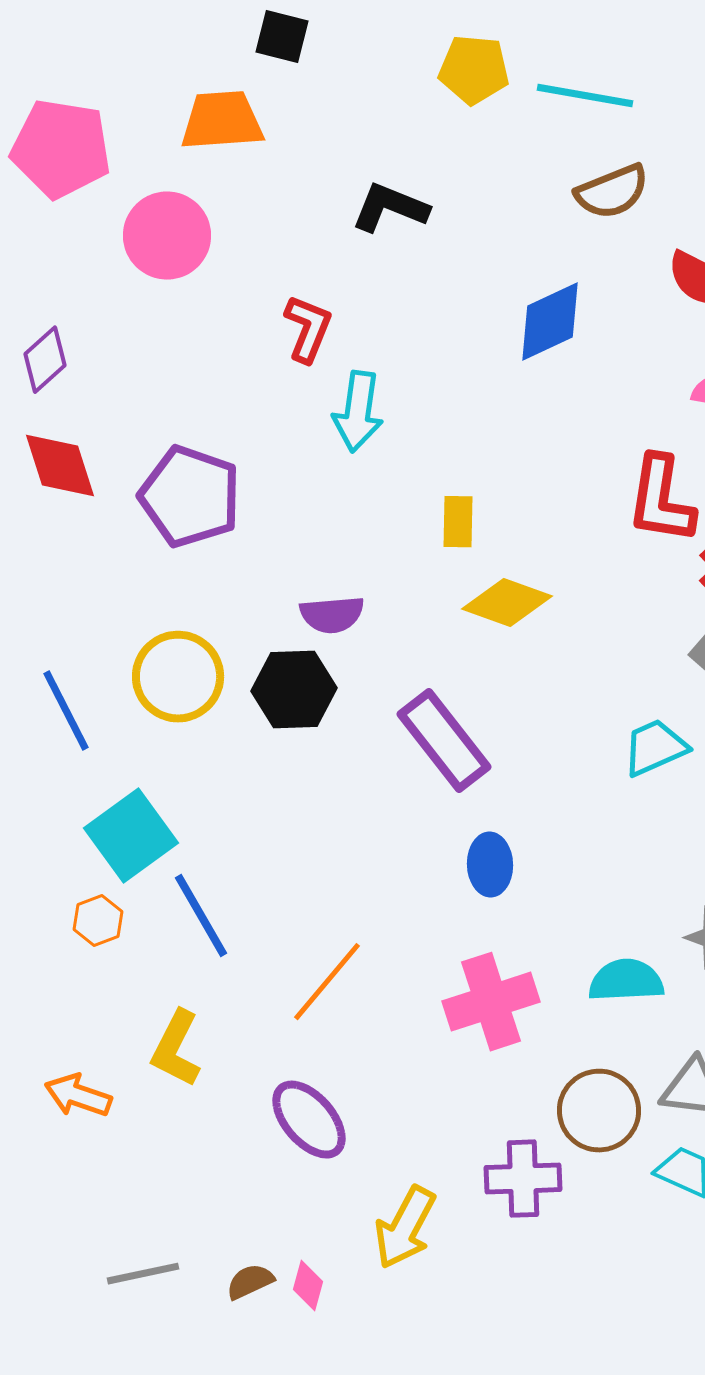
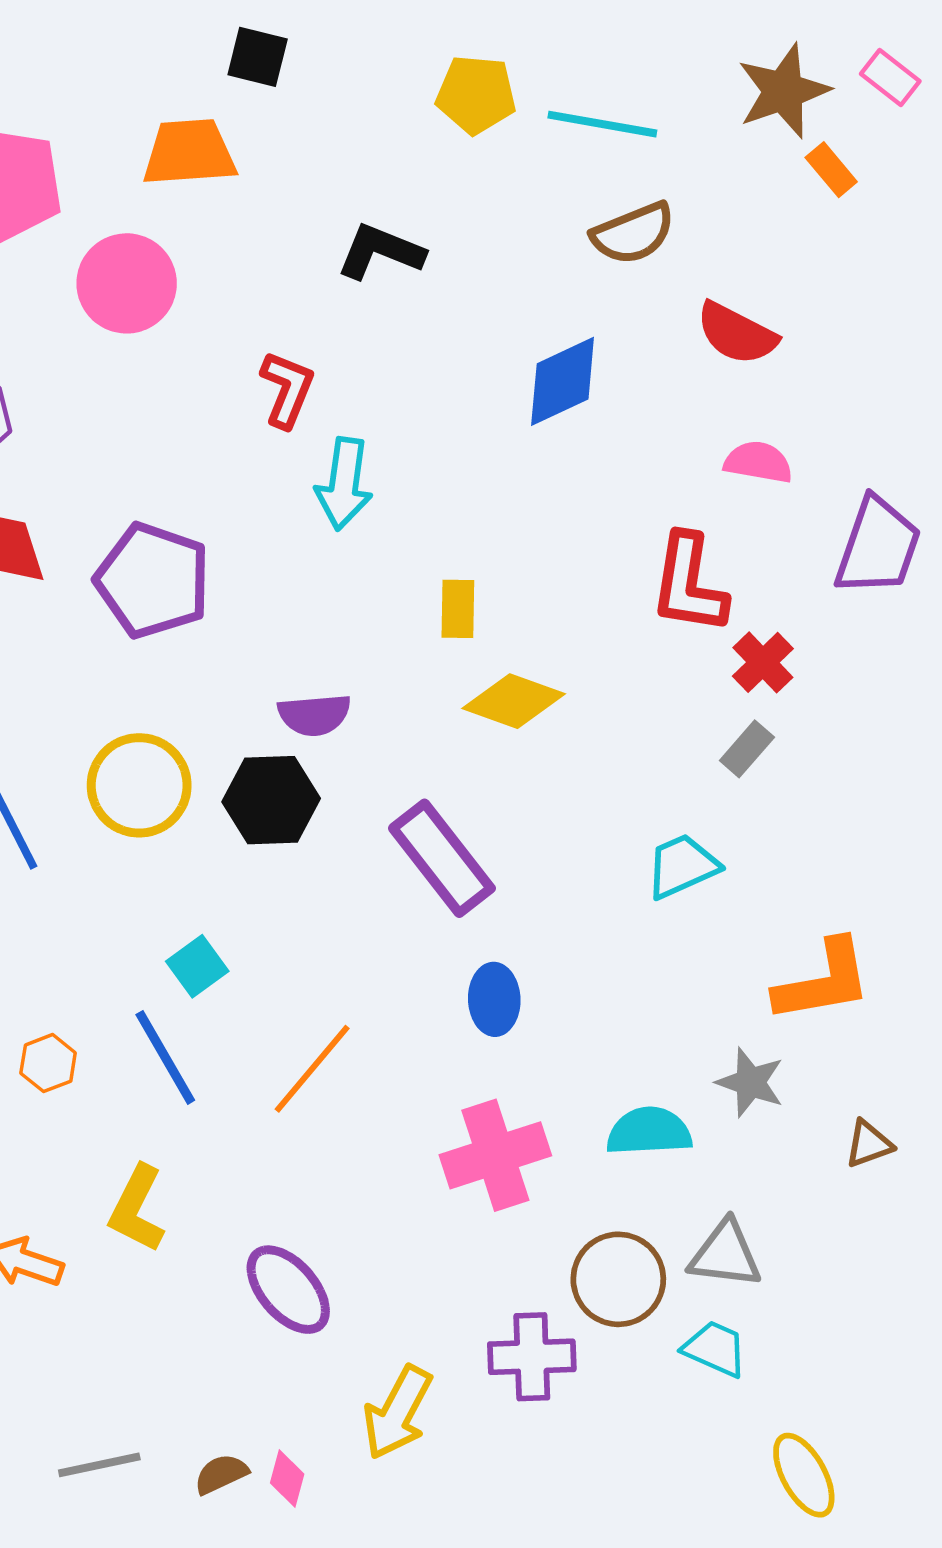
cyan square: (131, 836) -> (197, 966), moved, size x0.6
orange line: (327, 982) -> (312, 1069), moved

